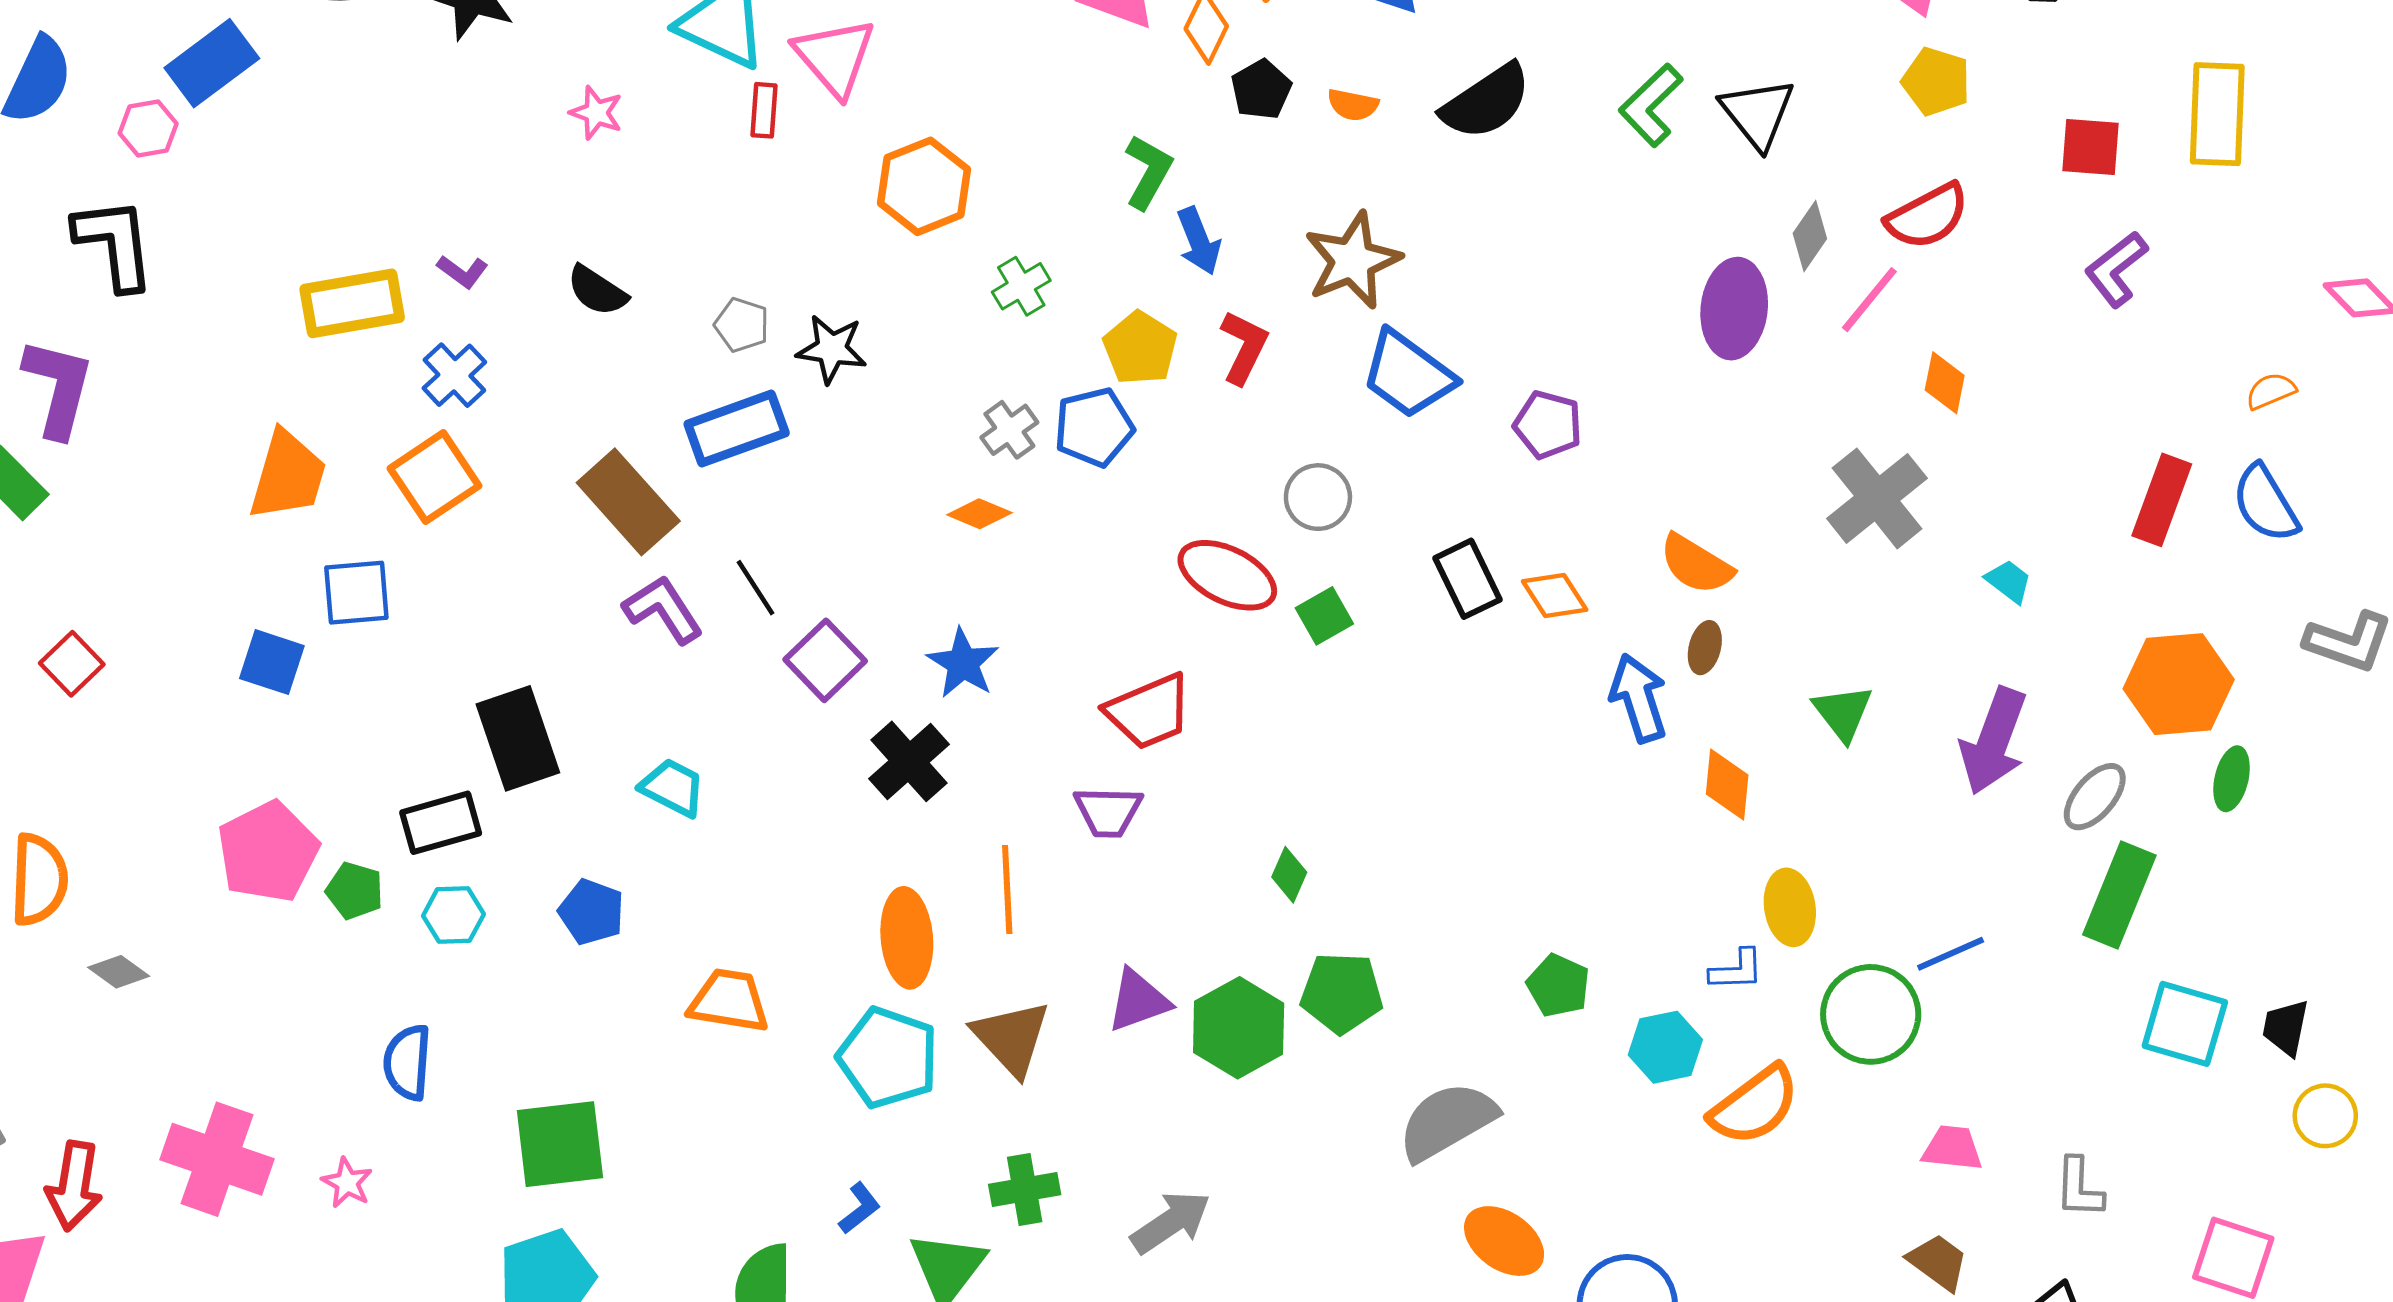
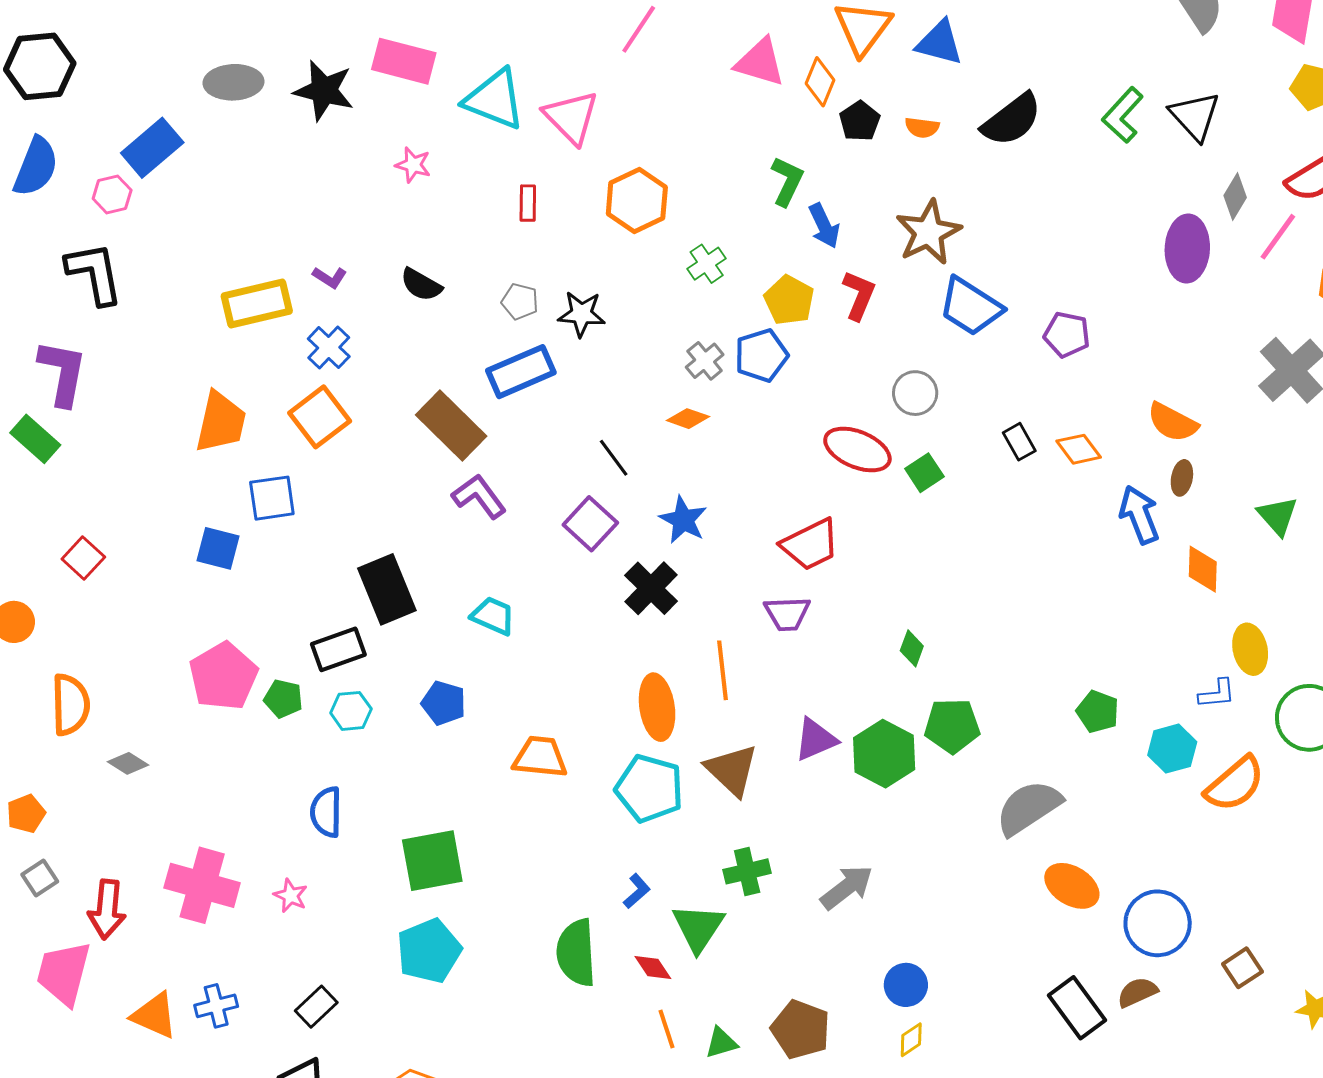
red rectangle: (764, 110) -> (528, 203), moved
black rectangle: (1467, 579) -> (1019, 442), size x0.7
black line: (755, 588) -> (614, 458), moved

